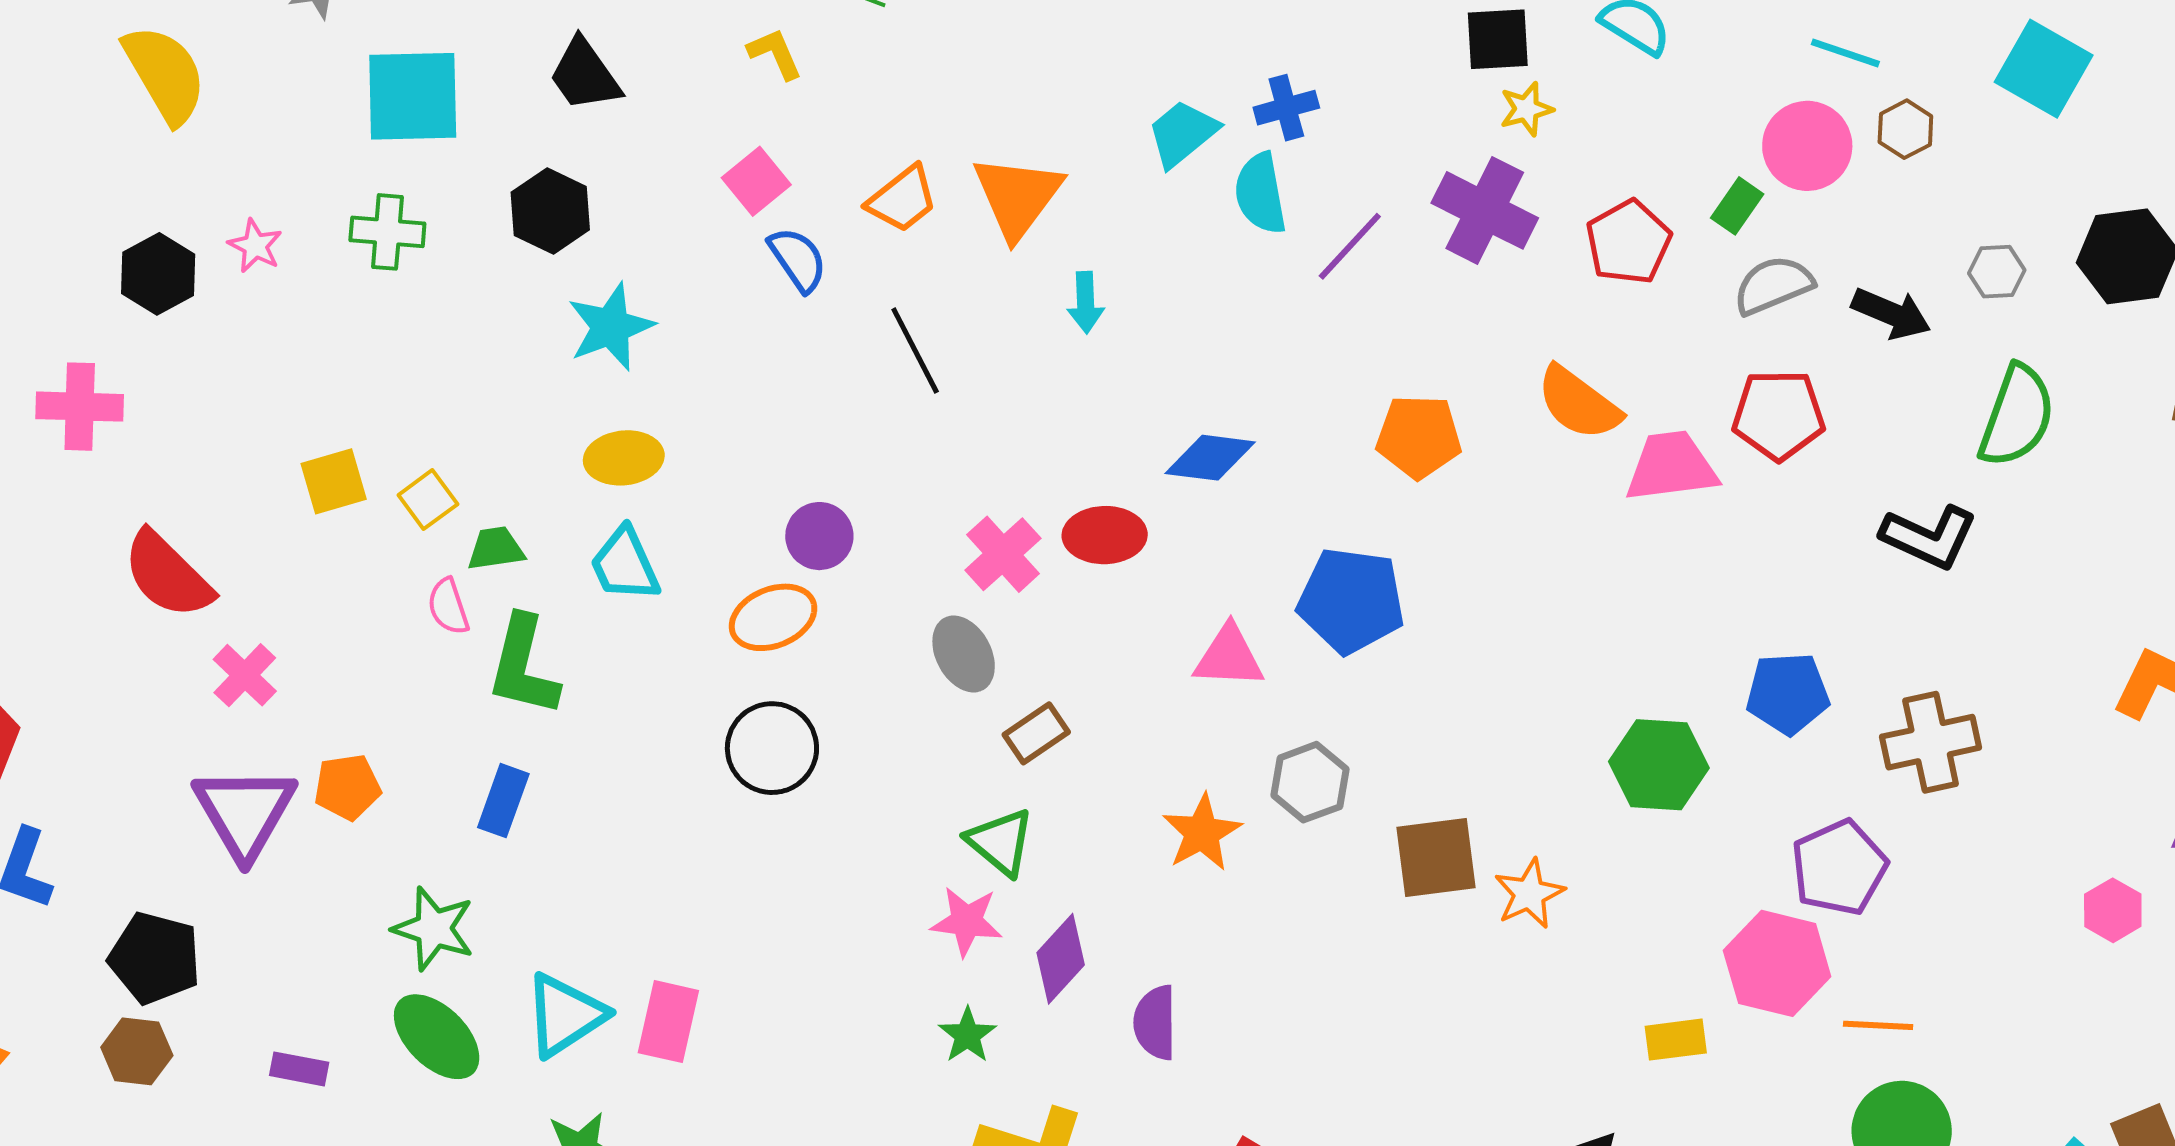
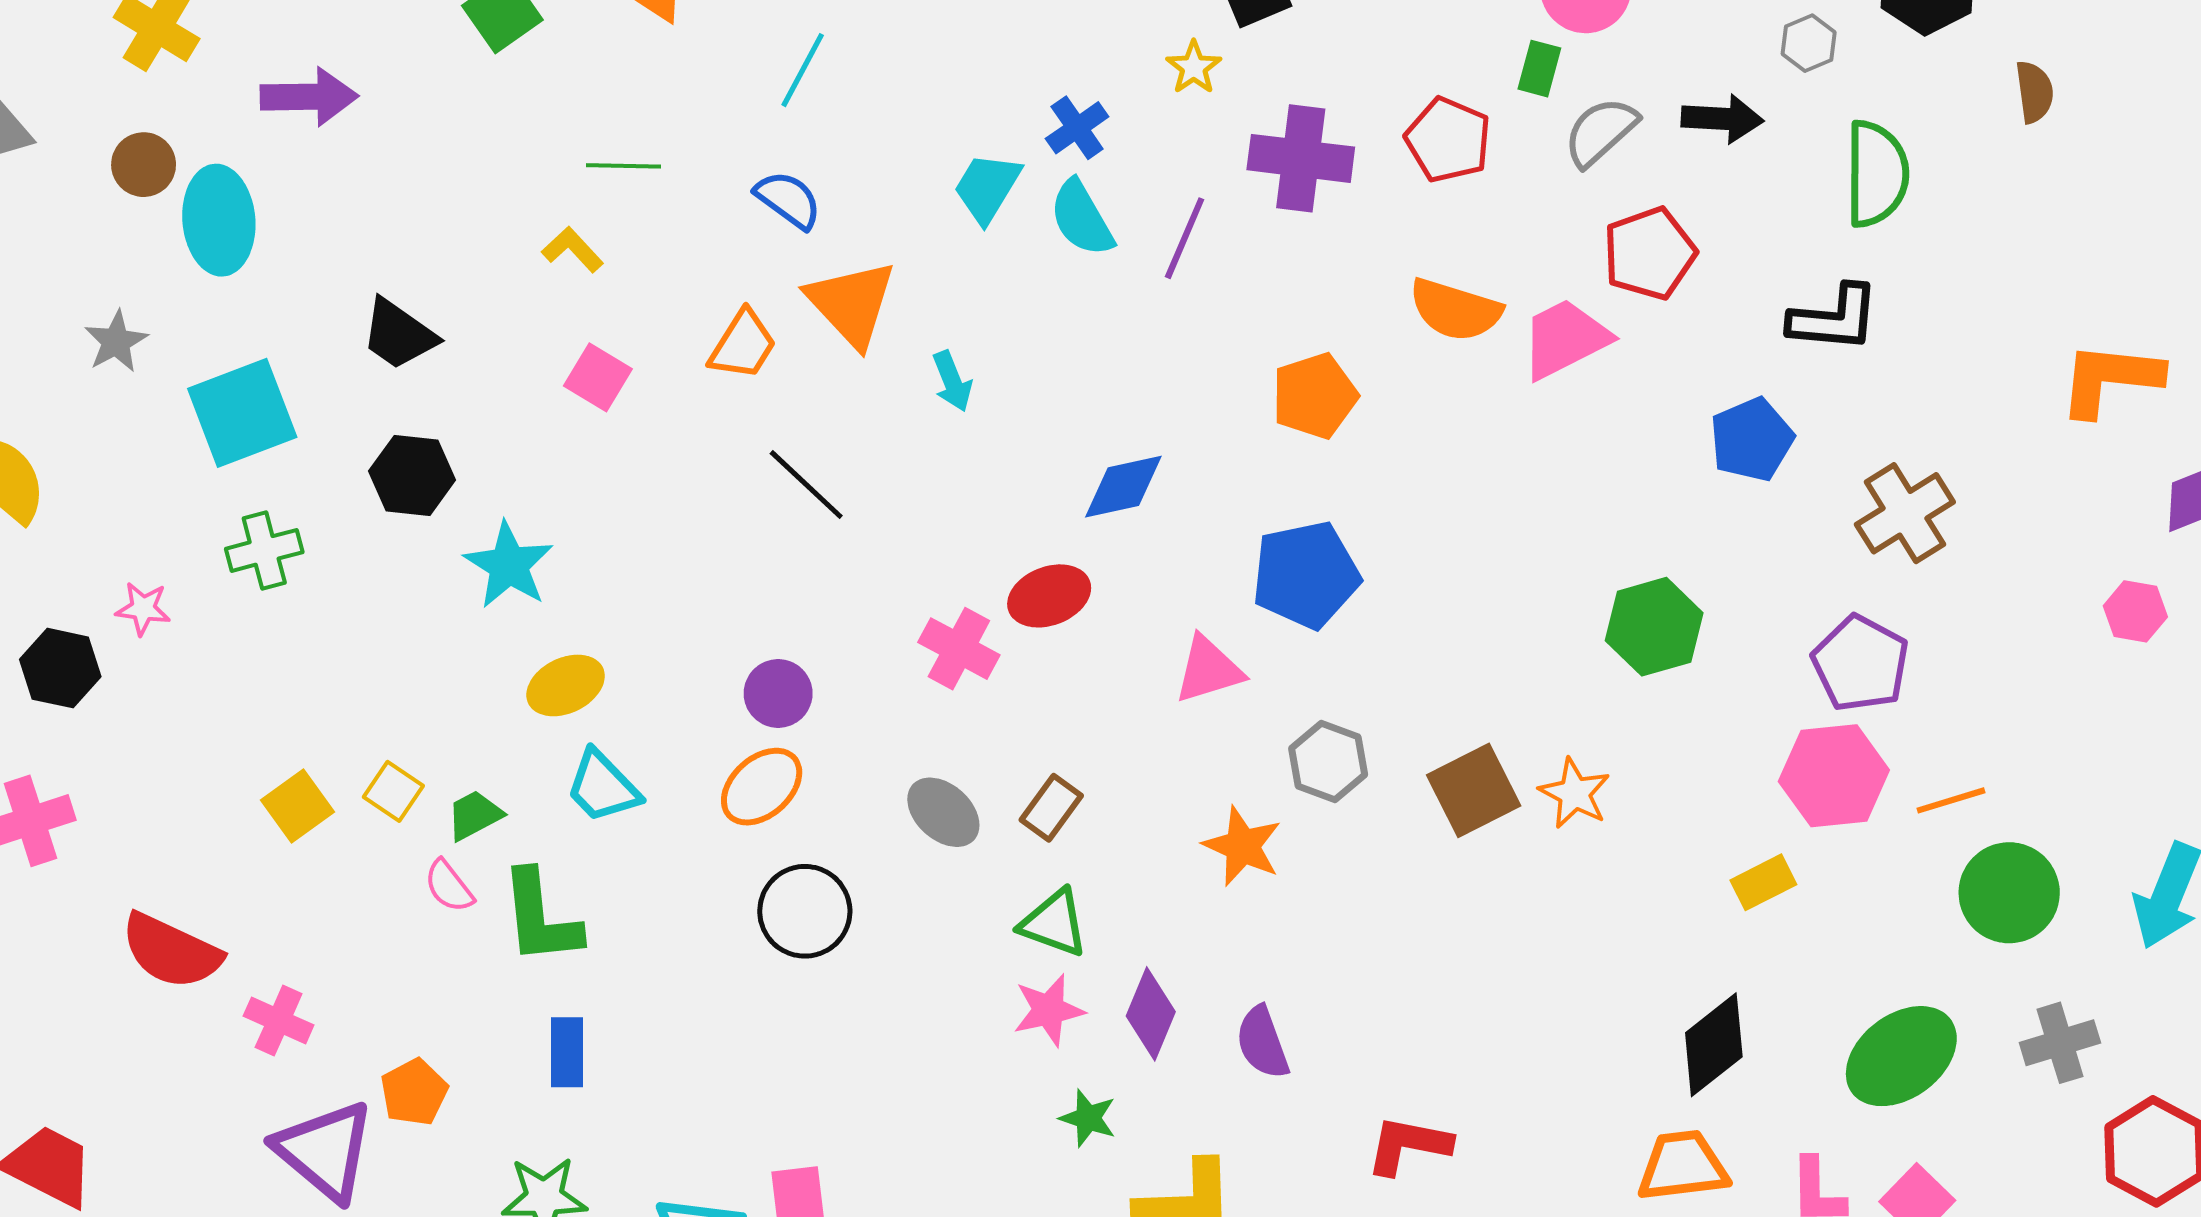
yellow star: (1526, 109) -> (1194, 67), moved
blue semicircle: (798, 259) -> (788, 200), moved
gray ellipse: (964, 654) -> (943, 812), moved
blue pentagon: (1788, 693) -> (1752, 440), moved

